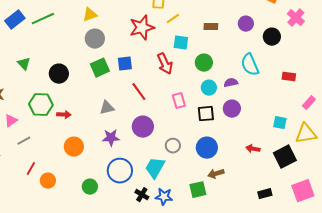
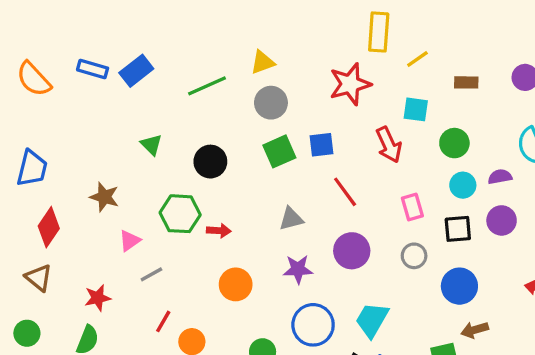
green line: (43, 19) -> (207, 86), moved
yellow line: (173, 19) -> (417, 59), moved
gray circle: (173, 146) -> (414, 256), moved

